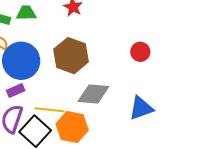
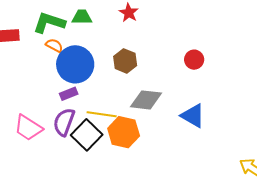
brown hexagon: (71, 56) -> (125, 61), size x0.7
blue triangle: (141, 108) -> (193, 116), turned 48

